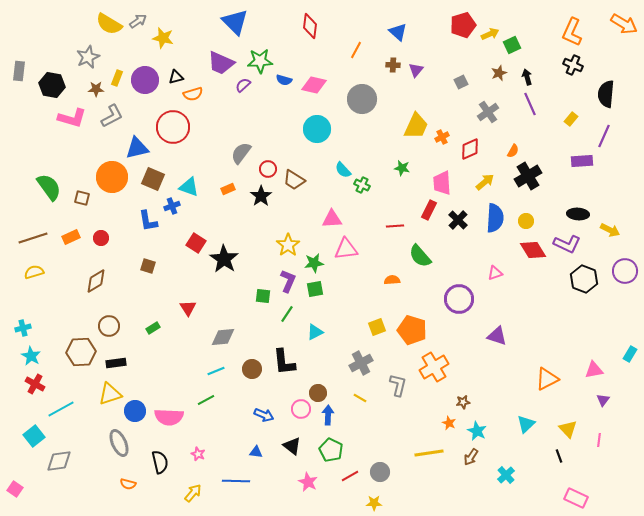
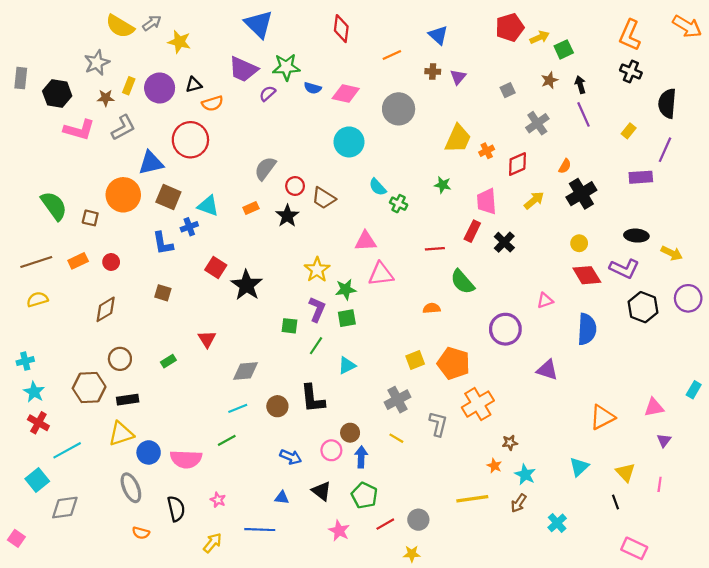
orange line: (356, 50) -> (392, 55), turned 36
blue semicircle: (495, 218) -> (587, 329), moved

